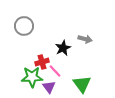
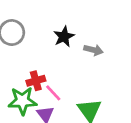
black star: (63, 48) -> (64, 37), moved

